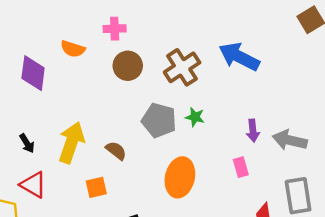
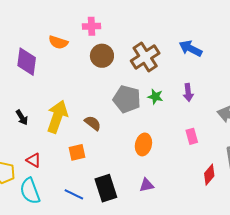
blue arrow: (239, 57) -> (191, 48), size x0.7
purple arrow: (253, 131) -> (188, 93), moved
orange ellipse: (180, 177) -> (143, 144), size x0.7
red triangle: (33, 185) -> (34, 160), moved, size x0.7

